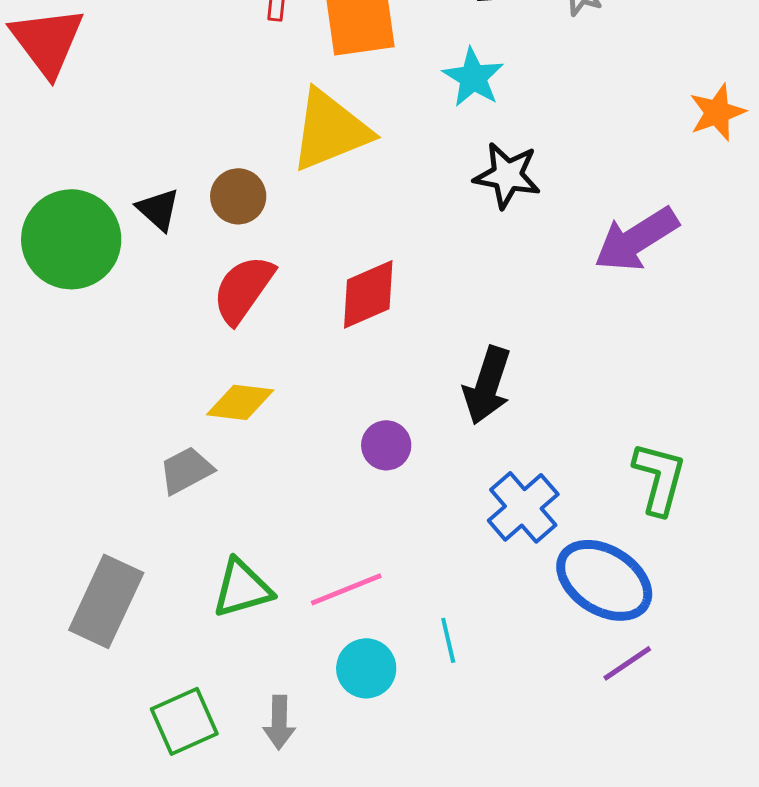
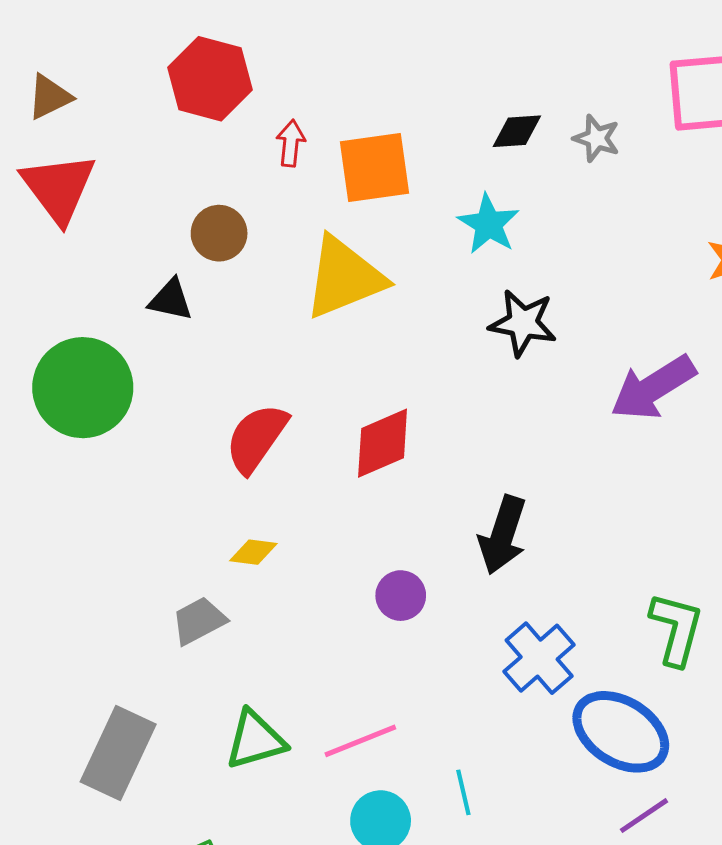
brown circle: (238, 196) -> (219, 233), moved
black triangle: (158, 209) -> (171, 300), moved, turned -30
yellow diamond: (240, 402) -> (253, 552), size x0.7

